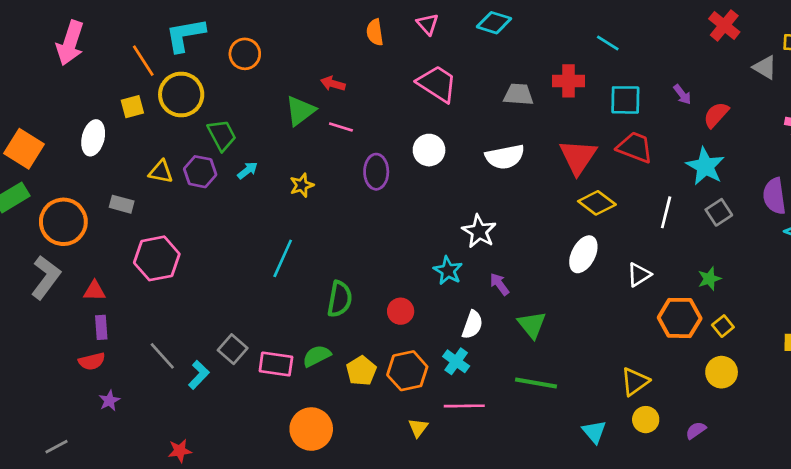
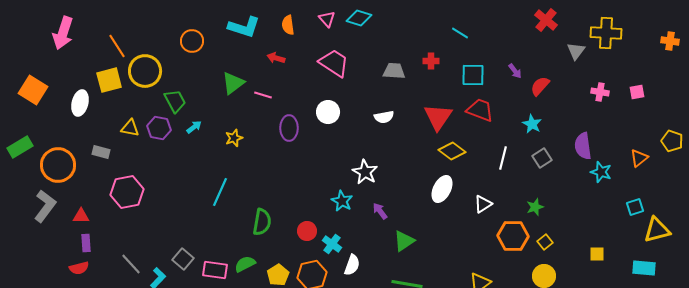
cyan diamond: (494, 23) -> (359, 18), moved
cyan L-shape: (185, 35) -> (244, 27), moved, turned -152
gray triangle: (765, 67) -> (576, 51), turned 36
red cross: (568, 81) -> (431, 61), size x0.7
red arrow: (333, 84) -> (276, 58), moved
yellow square: (132, 107) -> (109, 80), size x1.5
orange square: (24, 149) -> (33, 90), moved
white semicircle: (505, 157) -> (384, 117), size x0.7
cyan star: (705, 166) -> (532, 124), size x0.7
white semicircle: (472, 325) -> (352, 265), moved
green triangle: (532, 325) -> (404, 241), turned 35
cyan cross: (456, 361) -> (332, 244), moved

